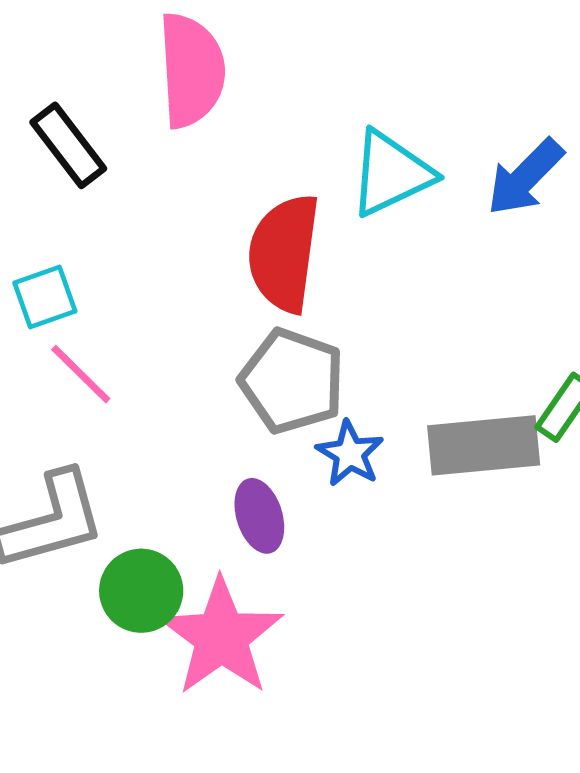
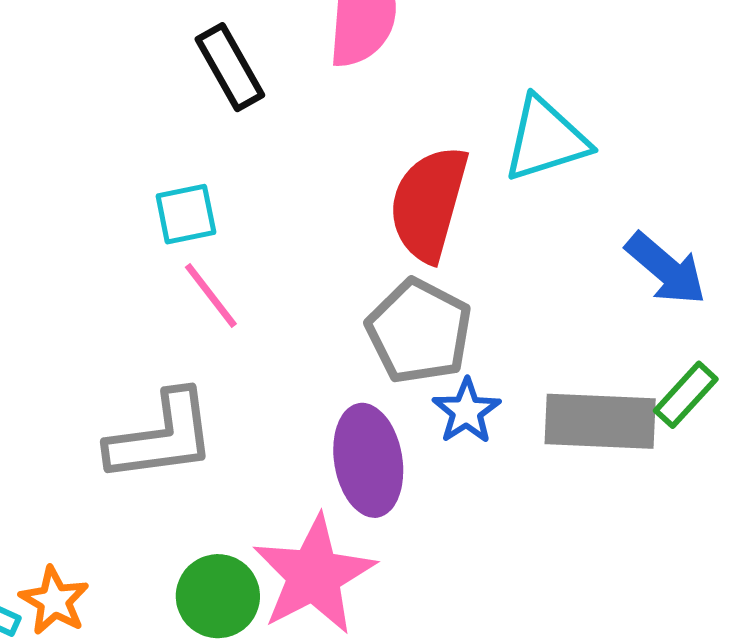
blue arrow: (525, 177) -> (666, 269), moved, turned -102
purple ellipse: (259, 516) -> (368, 460), size x1.5
green circle: (141, 591) -> (218, 596), moved

